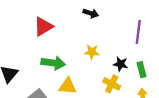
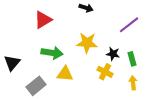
purple line: (138, 32) -> (129, 25), turned 45
yellow star: (92, 52) -> (87, 43), size x1.5

